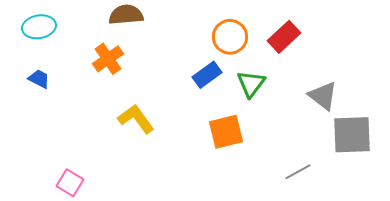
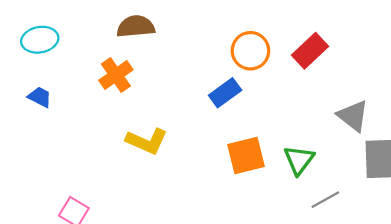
green triangle: (251, 84) -> (299, 160), moved
yellow L-shape: (136, 119) -> (147, 141), turned 150

